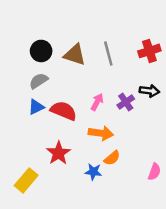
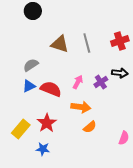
black circle: (41, 51) -> (33, 11), moved
blue star: (93, 172) -> (43, 149), moved
yellow rectangle: (26, 180) -> (21, 129), moved

